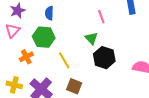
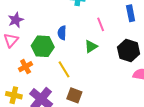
blue semicircle: (49, 13) -> (62, 33), moved
green triangle: (91, 38) -> (91, 46), turned 40
black hexagon: (104, 58) -> (129, 51), moved

